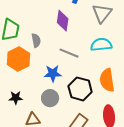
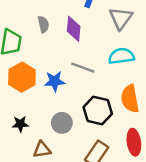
gray semicircle: (36, 40) -> (43, 24), moved
blue star: (53, 73) -> (55, 81), moved

